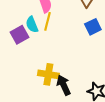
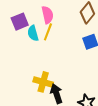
purple square: (20, 35) -> (20, 22), moved

